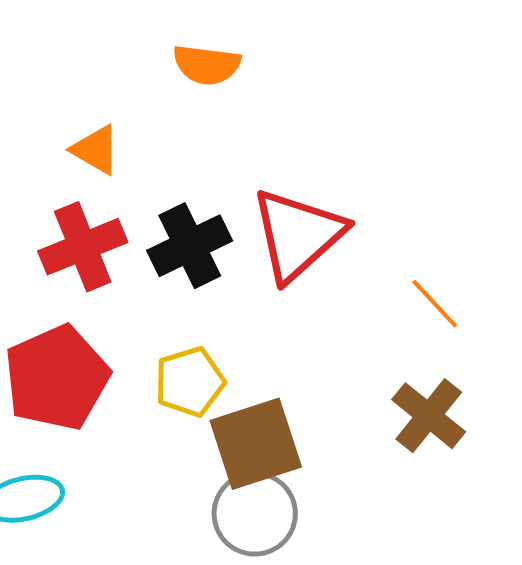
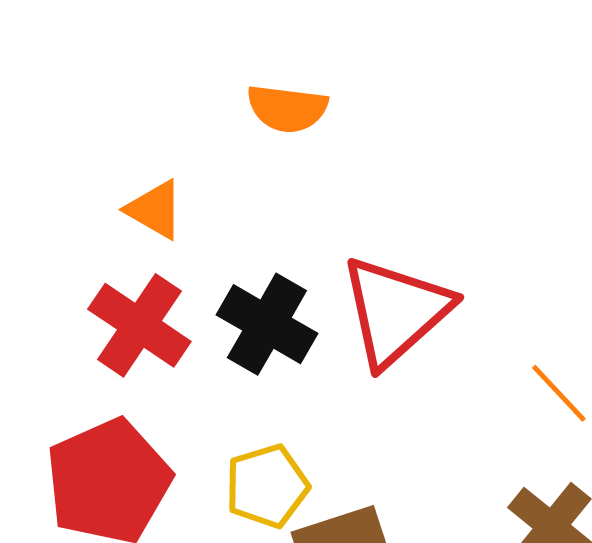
black cross: (190, 246) -> (267, 324), turned -34
red cross: (83, 247) -> (139, 325), turned -34

